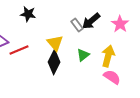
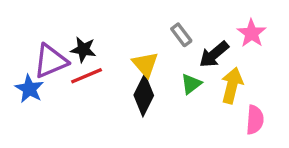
black star: (28, 14) -> (83, 50), moved
black arrow: (91, 21) -> (214, 54), moved
pink semicircle: (112, 77) -> (255, 120), moved, turned 60

